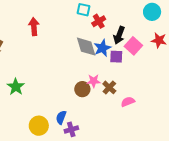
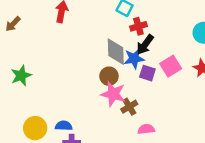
black arrow: (119, 35) -> (145, 45), moved
pink star: (94, 81) -> (113, 94), size x1.5
brown circle: (82, 89) -> (109, 76), moved
blue semicircle: (61, 117) -> (64, 126), turned 56

